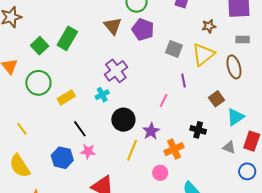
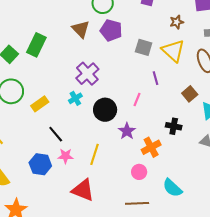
yellow triangle: (203, 54) -> (173, 51), turned -35
black circle: (123, 120) -> (105, 110), moved
yellow line: (132, 150) -> (95, 154), moved

